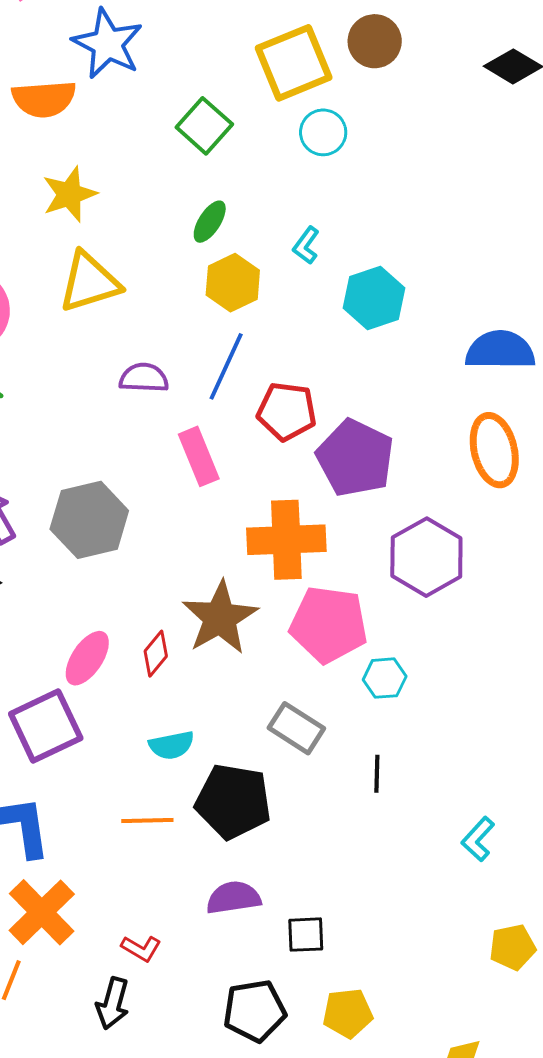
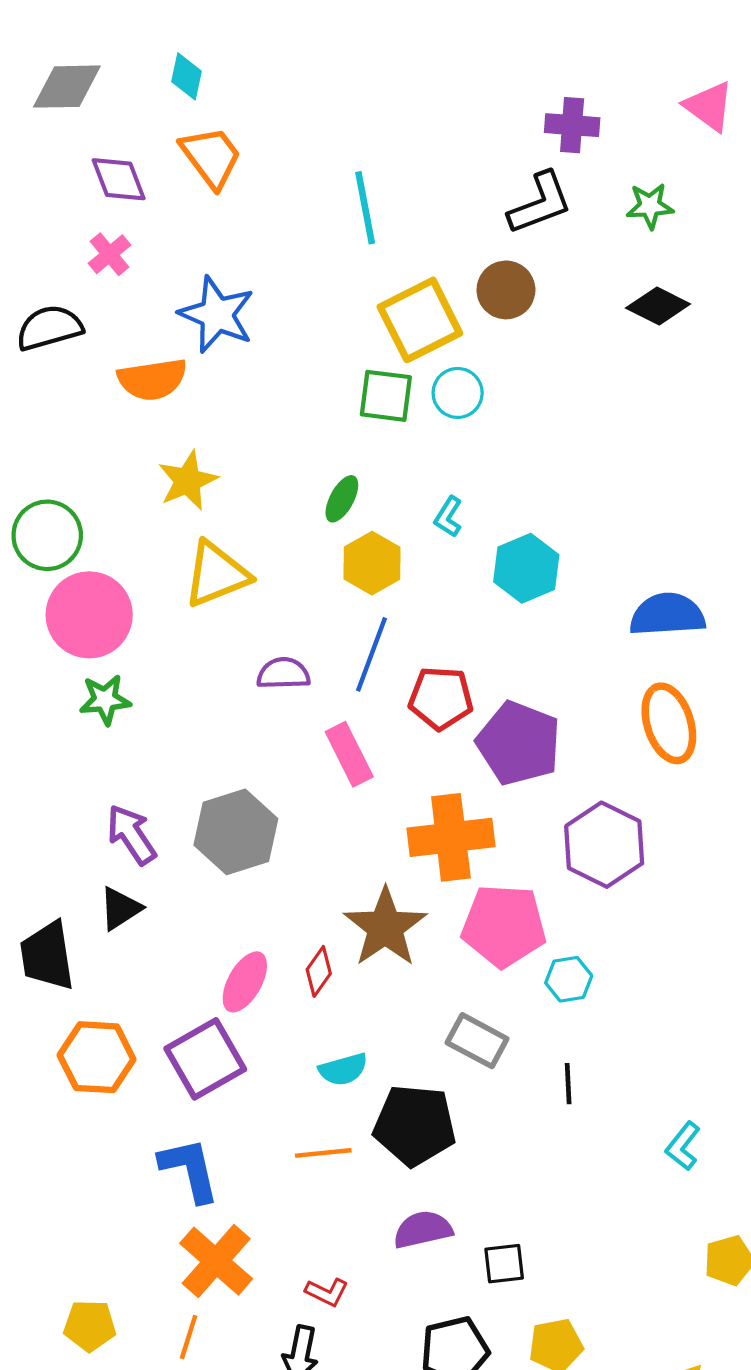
green square: (204, 126) -> (386, 396), moved, turned -30

